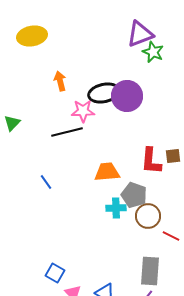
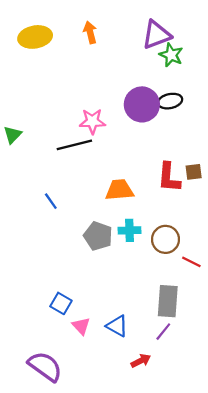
orange arrow: (60, 81) -> (90, 32), moved
black ellipse: (104, 93) -> (170, 101), moved, size x0.7
gray pentagon: (134, 195) -> (98, 236), moved

